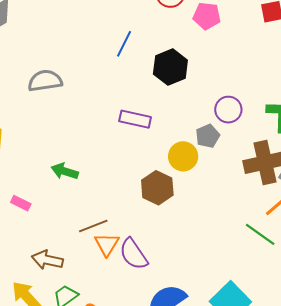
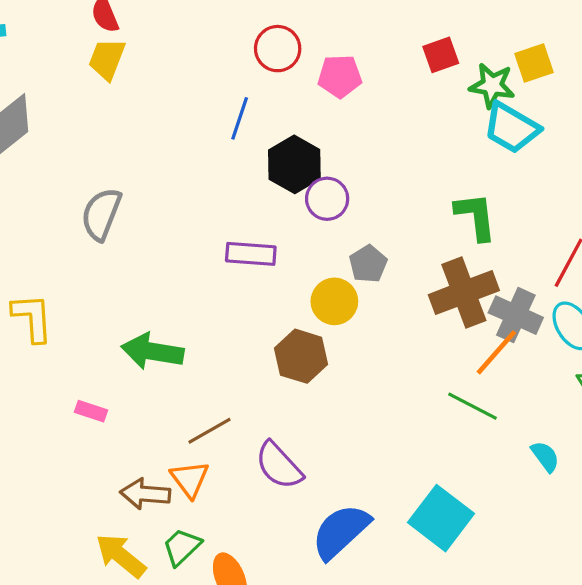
blue line: (124, 44) -> (240, 118), moved
gray semicircle: (45, 81) -> (101, 214), turned -52
purple circle: (228, 110) -> (327, 199), moved
green arrow: (65, 171) -> (152, 351), size x1.4
orange triangle: (107, 244) -> (190, 479), moved

